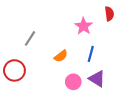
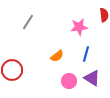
pink star: (84, 26) -> (79, 27), turned 30
gray line: (30, 38) -> (28, 22), moved

